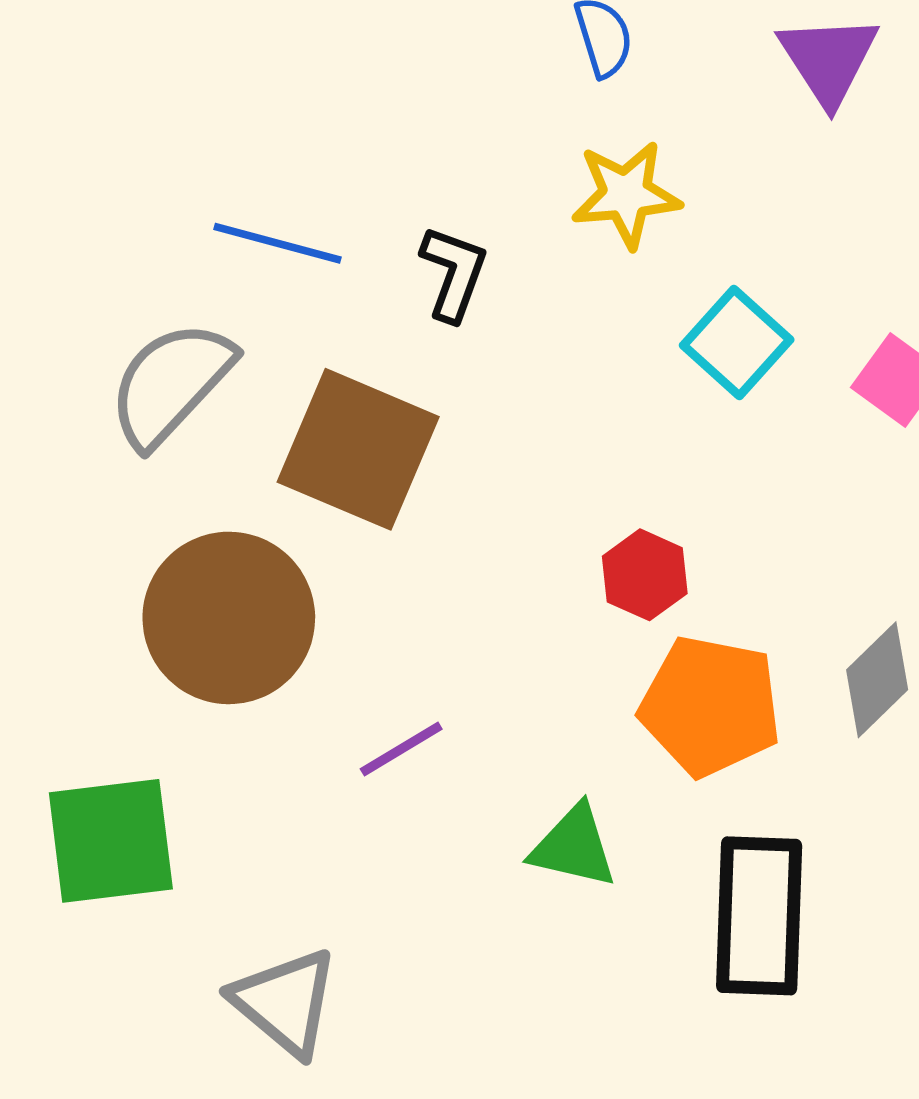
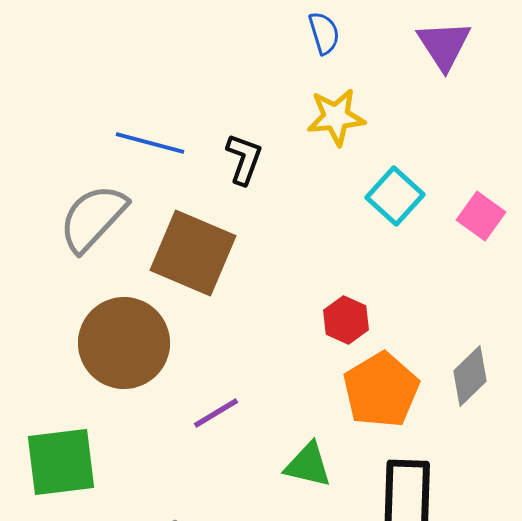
orange pentagon: (710, 706) -> (381, 390), turned 30

